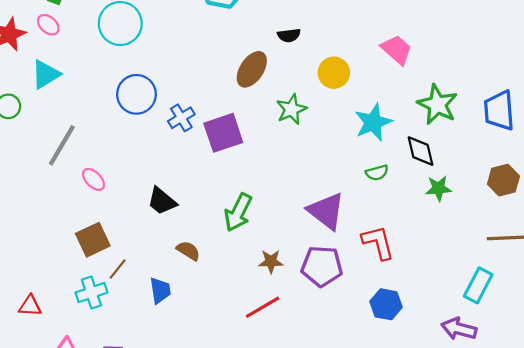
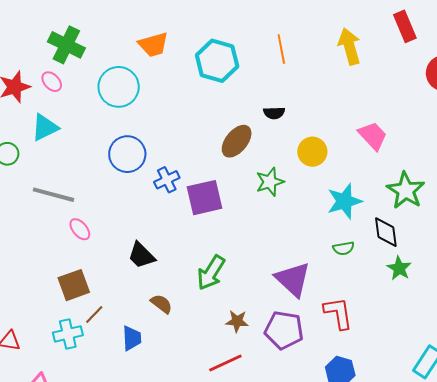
gray line: (62, 145) -> (53, 195), turned 69
green star: (438, 188) -> (399, 268), turned 30

